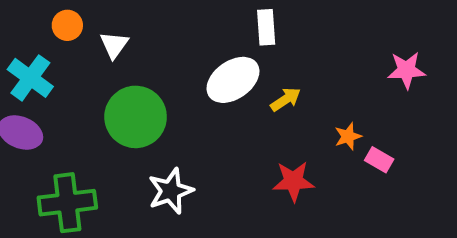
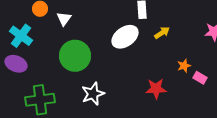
yellow arrow: (286, 99) -> (162, 33), moved

